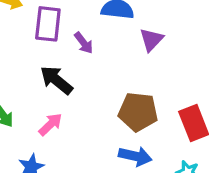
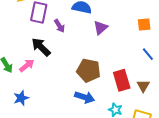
pink arrow: (50, 124) -> (27, 65), moved

